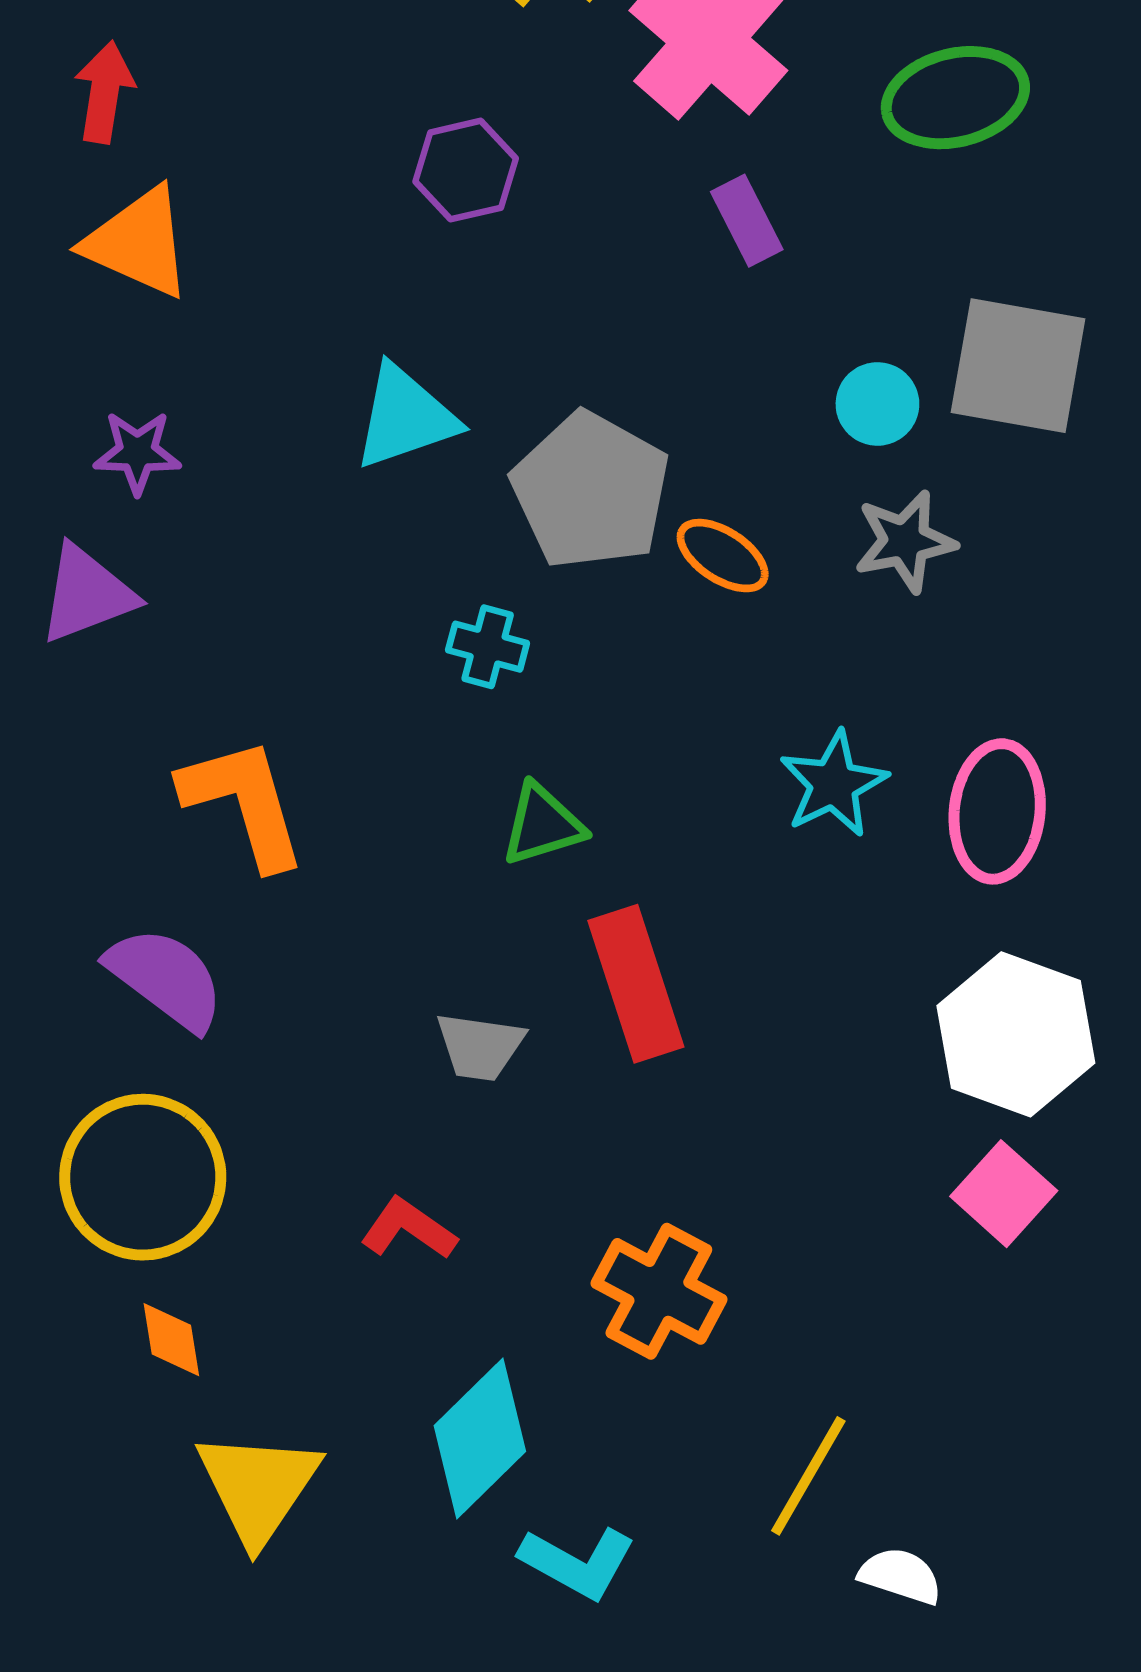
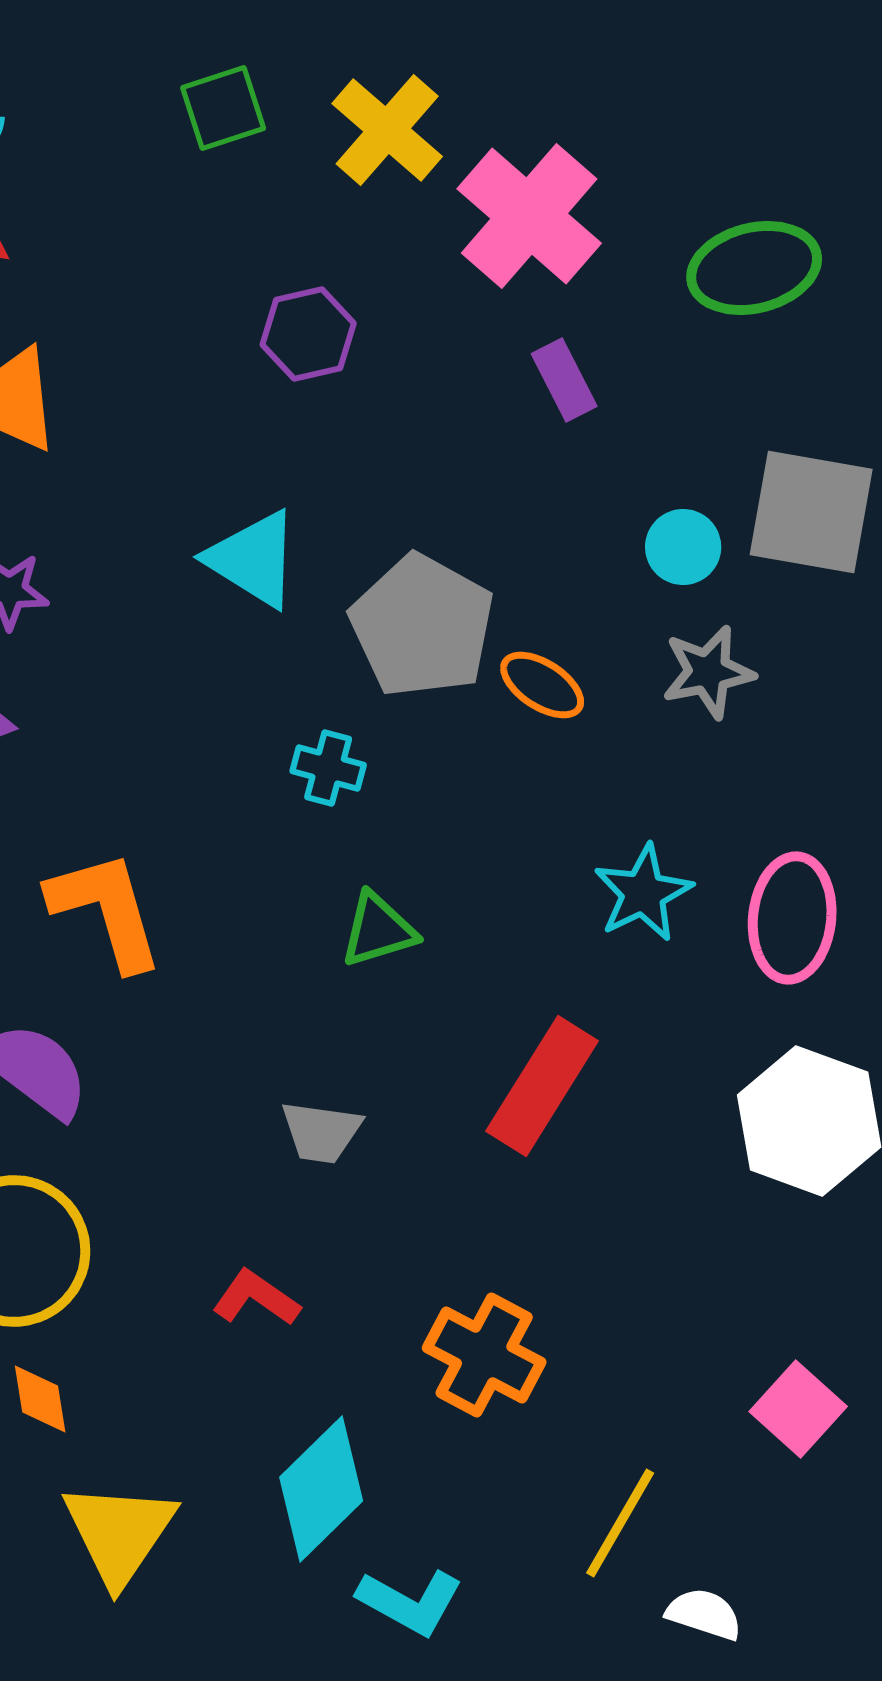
cyan triangle: (405, 417) -> (253, 559), turned 51
red rectangle: (636, 984) -> (542, 1086), moved, turned 50
pink square: (1004, 1194) -> (798, 1409), moved

